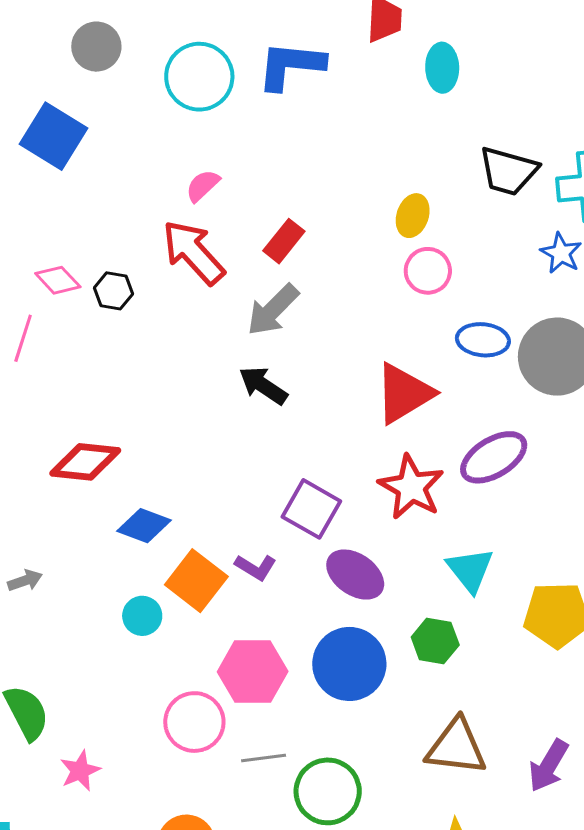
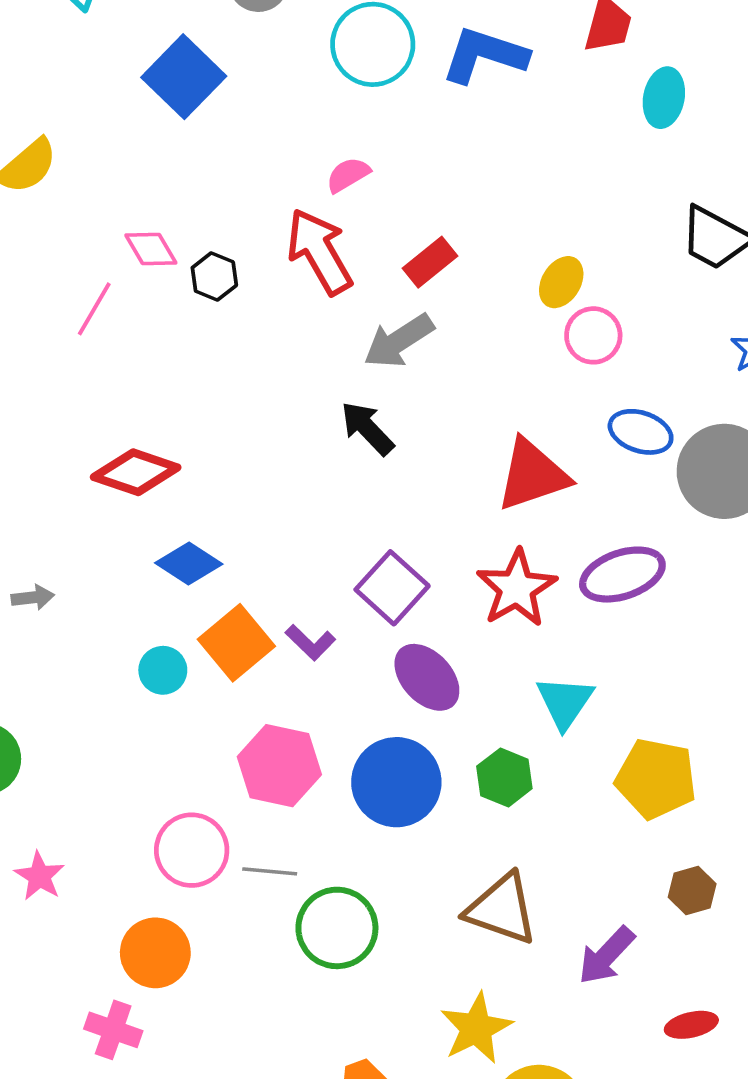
yellow ellipse: (413, 216) -> (561, 282), moved
pink circle: (194, 722) -> (192, 850), moved
pink star: (80, 771) -> (39, 876), moved, turned -30

